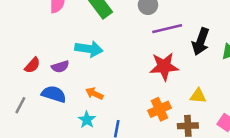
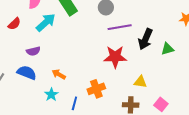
cyan arrow: (89, 49) -> (46, 22), moved, turned -55
red semicircle: (32, 65) -> (14, 24), moved
orange cross: (160, 109) -> (96, 89), moved

